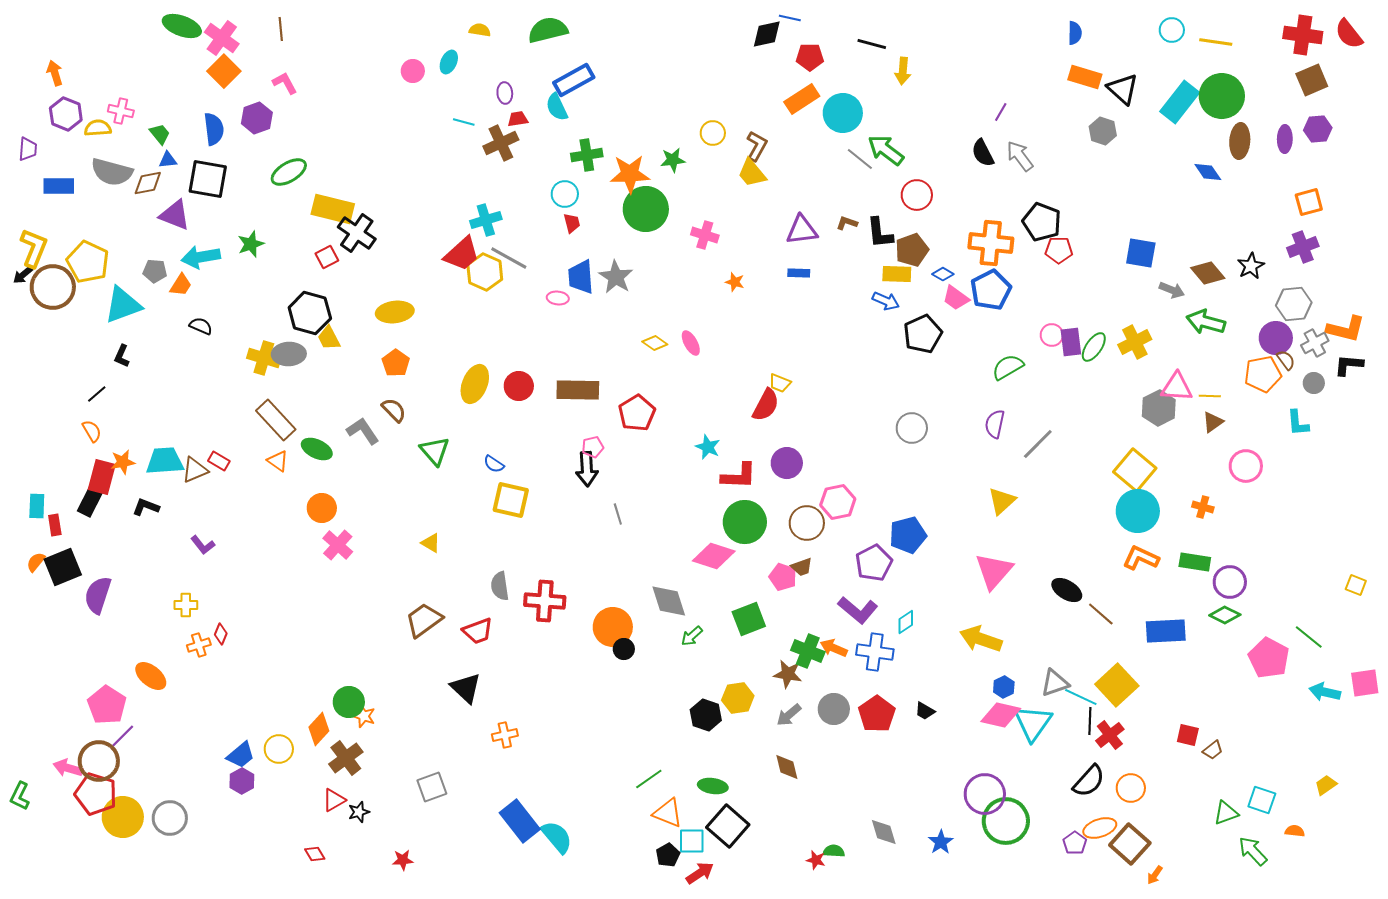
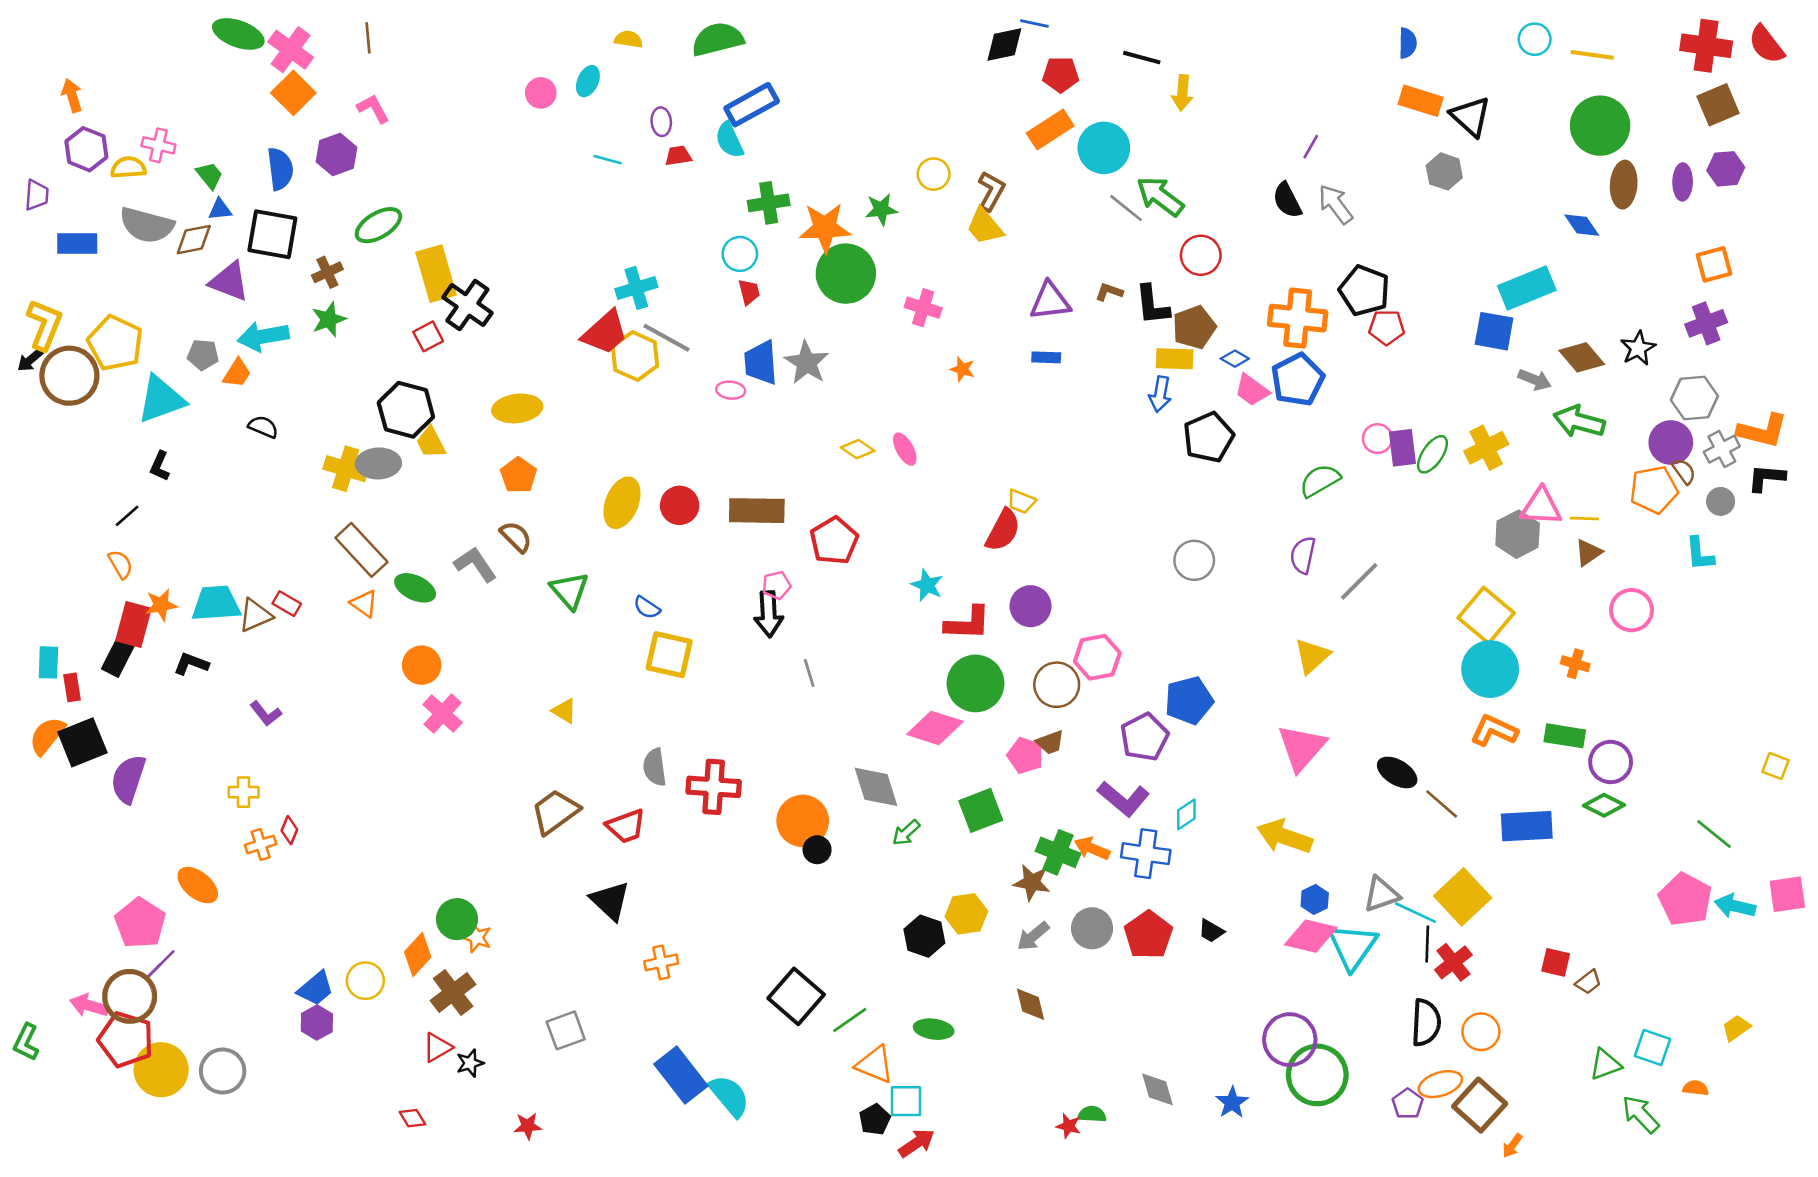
cyan rectangle: (1180, 102) -> (1527, 288), moved, turned 30
brown cross: (501, 143) -> (327, 272), moved, size x0.7
yellow rectangle: (333, 209) -> (436, 274), turned 60
blue arrow: (886, 301) -> (1160, 394), turned 76
orange semicircle: (36, 562) -> (47, 736), size x1.5
pink pentagon: (1269, 658) -> (1685, 899), moved
black semicircle: (1089, 781) -> (1426, 1023), turned -39
black square: (728, 826) -> (796, 996), moved

